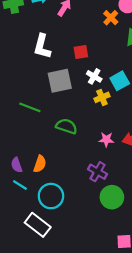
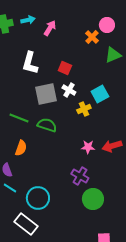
red square: (81, 52) -> (65, 68), turned 32
white cross: (94, 76) -> (69, 90), moved
green semicircle: (66, 126) -> (47, 125), moved
orange semicircle: (40, 164) -> (21, 148), moved

